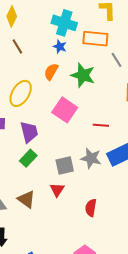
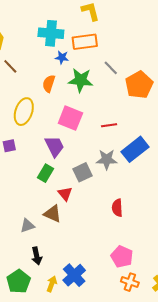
blue star: (60, 47) -> (62, 58), moved
gray line: (116, 60) -> (111, 68), moved
purple trapezoid: (29, 132) -> (54, 146), moved
red triangle: (57, 190) -> (65, 194), moved

